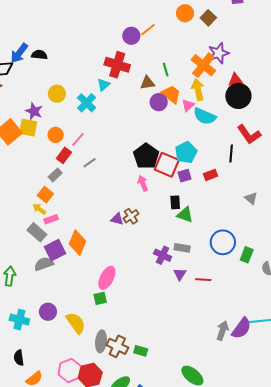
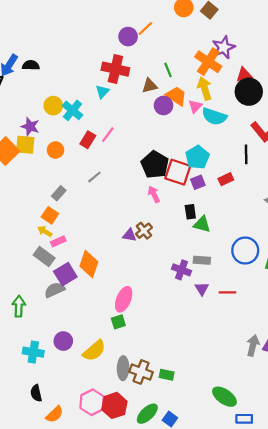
cyan cross: (87, 103) -> (72, 110), moved
pink line: (78, 139) -> (108, 135), moved
red rectangle: (64, 155) -> (88, 140), moved
yellow semicircle: (76, 323) -> (94, 351), turned 90

